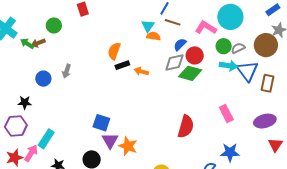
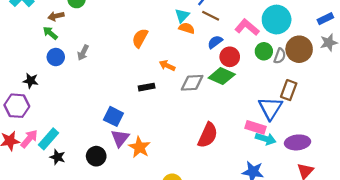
green arrow: (27, 44) -> (50, 33), moved
brown circle: (266, 45) -> (299, 49), moved
gray semicircle: (238, 48) -> (280, 56), turned 128
gray diamond: (174, 62) -> (192, 83), moved
black rectangle: (122, 65) -> (147, 87), moved
cyan arrow: (228, 66) -> (266, 139), moved
blue triangle: (247, 71) -> (270, 108), moved
brown rectangle: (267, 83) -> (289, 90), moved
pink rectangle: (226, 114) -> (256, 127), turned -54
cyan rectangle: (46, 139) -> (49, 139), moved

